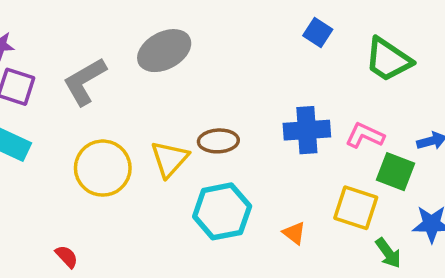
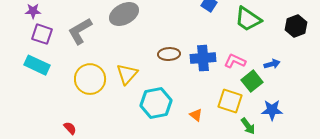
brown ellipse: (218, 141) -> (169, 54), moved
green square: (395, 172) -> (252, 81), turned 30

